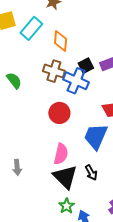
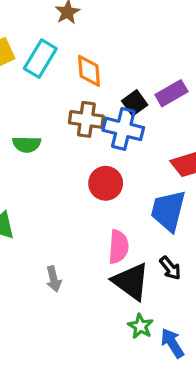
green semicircle: (14, 81) -> (27, 144), turned 138

